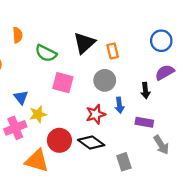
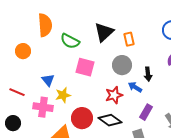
orange semicircle: (18, 35) -> (45, 25), size x1.6
black arrow: (145, 91) -> (148, 74), moved
blue arrow: (119, 105) -> (135, 87), turned 128
purple rectangle: (144, 122) -> (146, 112), moved, turned -70
pink cross: (15, 128) -> (43, 107), turned 30

